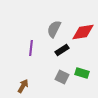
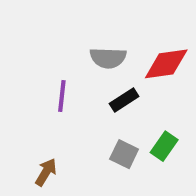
gray semicircle: (54, 29) -> (108, 58), turned -114
green rectangle: (82, 73) -> (164, 146), turned -72

